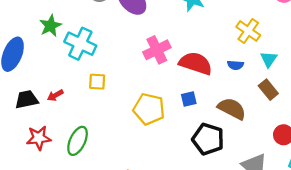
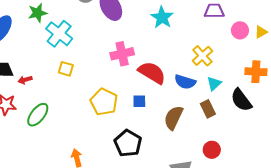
blue semicircle: (235, 65) -> (185, 82), size x1.5
red arrow: (55, 95) -> (25, 80), moved
brown semicircle: (232, 109) -> (173, 118), turned -105
black pentagon: (208, 139) -> (128, 143), moved

